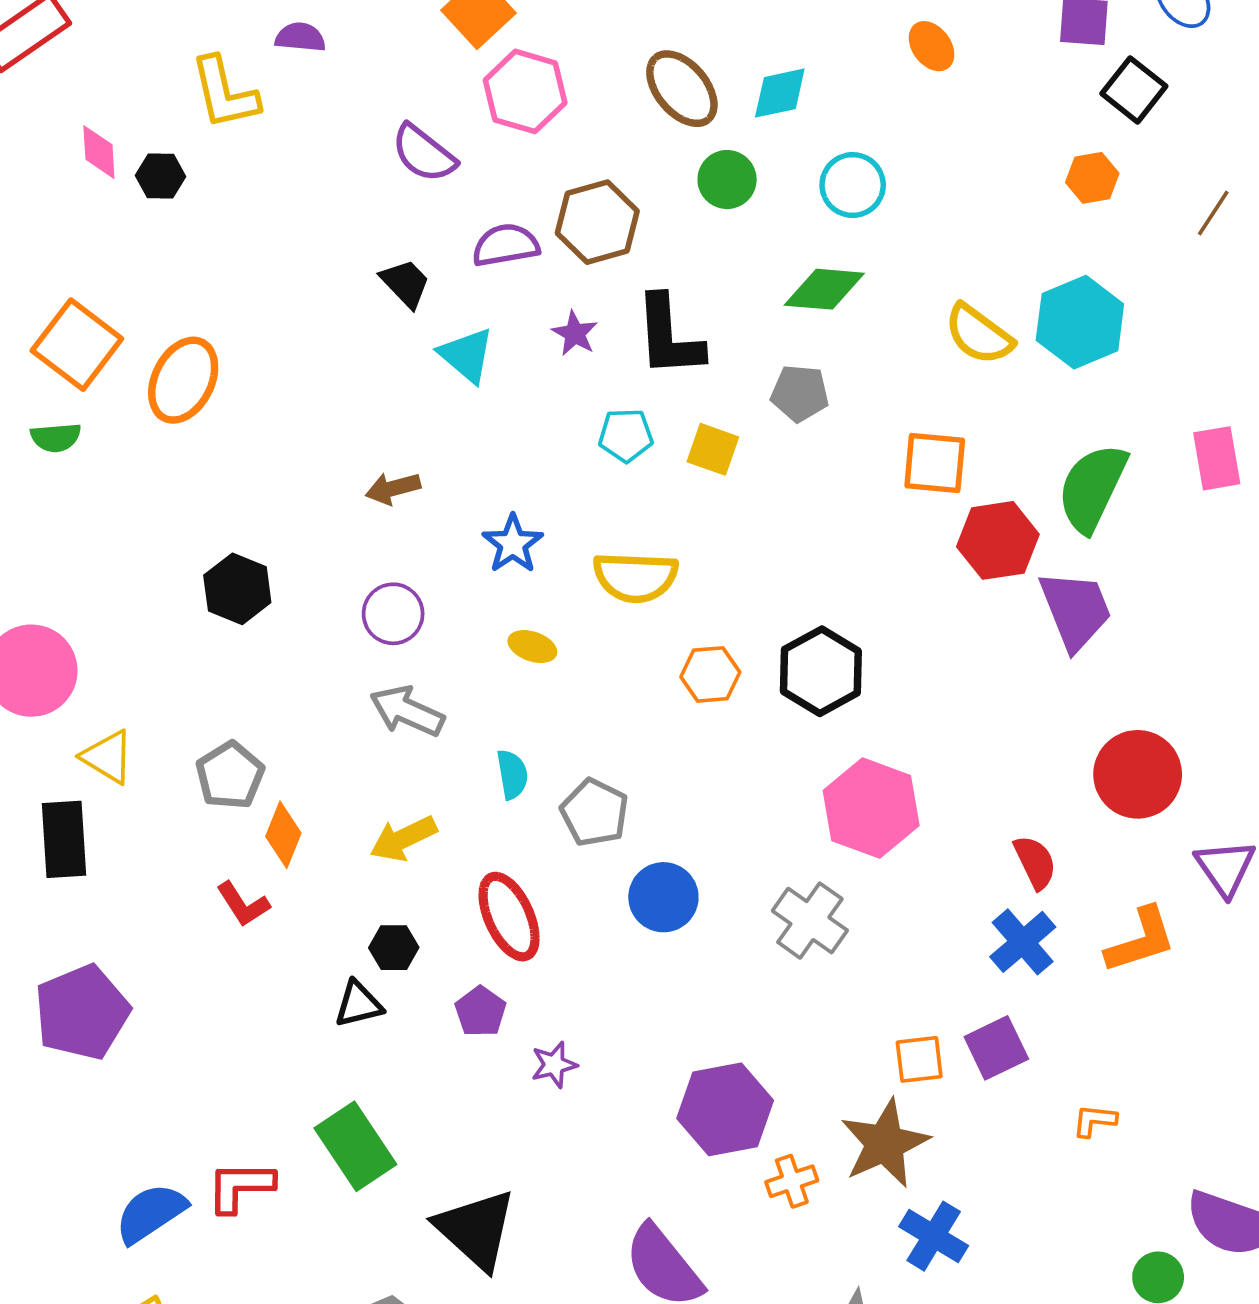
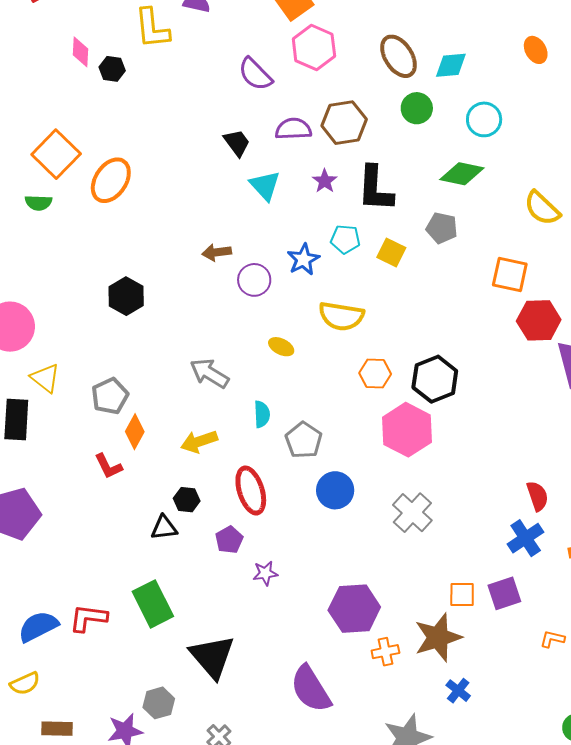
blue star: (513, 544) -> (303, 259), moved
purple circle: (393, 614) -> (254, 280), moved
pink hexagon: (871, 808) -> (407, 430), moved
blue cross: (934, 1236) -> (458, 691), size x0.7

